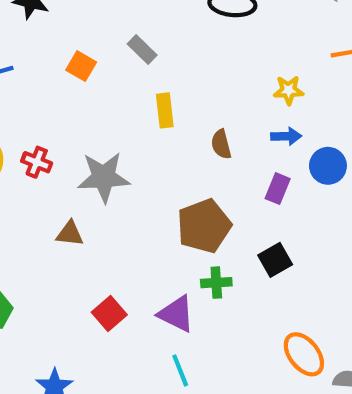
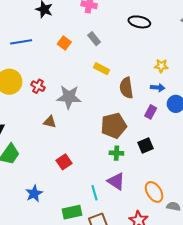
yellow rectangle: (165, 110) -> (101, 69), turned -63
brown semicircle: (221, 144) -> (126, 88), size x1.5
purple triangle: (176, 314) -> (116, 181), moved

